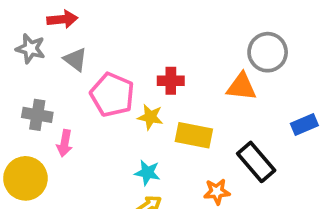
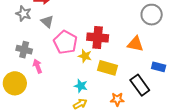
gray circle: (268, 52) -> (152, 15), moved
red cross: (171, 81) -> (98, 37), size x1.5
blue rectangle: (304, 125) -> (159, 67), moved, turned 32
pink arrow: (65, 143) -> (37, 66), turned 144

